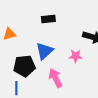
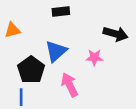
black pentagon: (24, 66) -> (31, 70), turned -30

